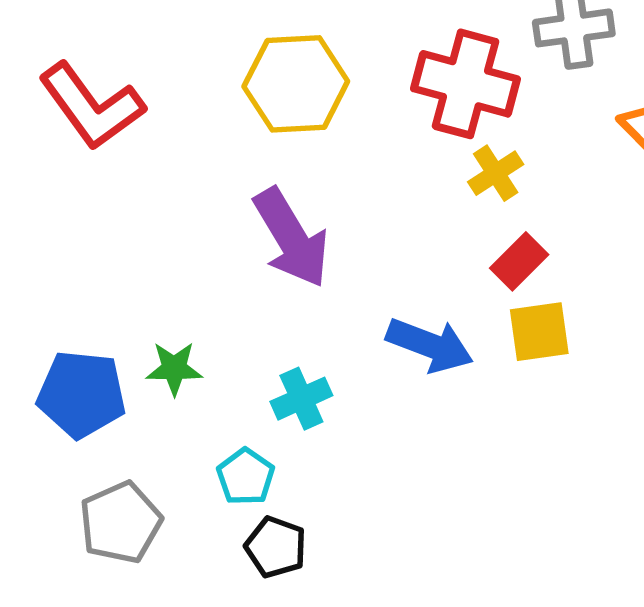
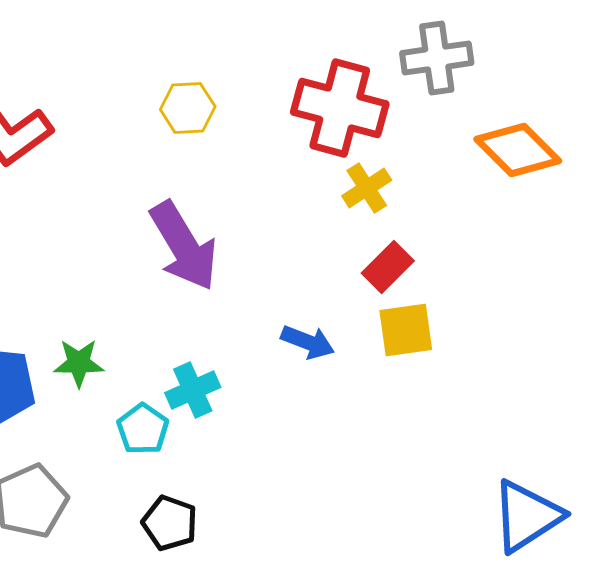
yellow hexagon: (296, 84) -> (188, 108), size x0.6
blue arrow: (430, 345) -> (308, 342), size x0.7
cyan pentagon: (246, 477) -> (143, 429), moved

